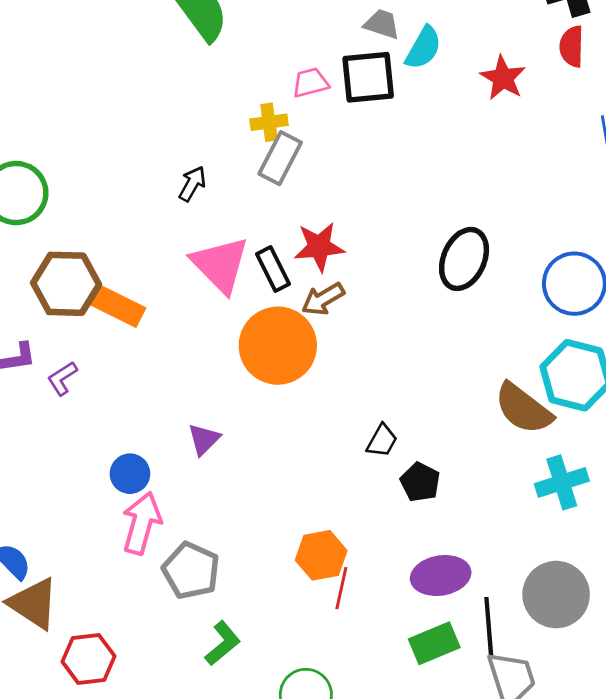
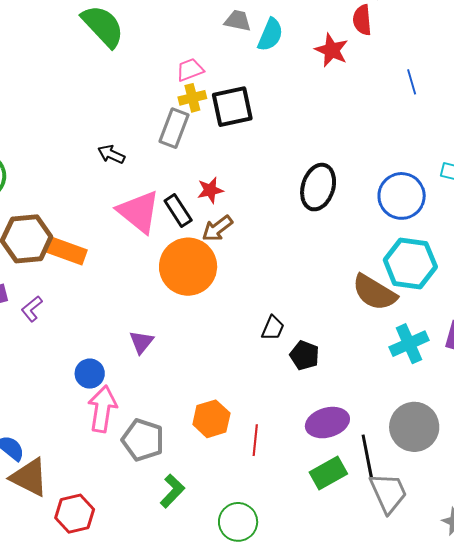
red semicircle: (572, 46) -> (362, 20), moved
black square: (368, 77) -> (232, 107), moved
yellow cross: (269, 122) -> (192, 98), moved
black arrow: (192, 184) -> (111, 154), turned -88
red star: (319, 247) -> (210, 190), size x0.7
orange hexagon: (321, 555) -> (211, 419), moved

